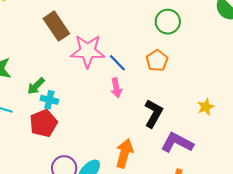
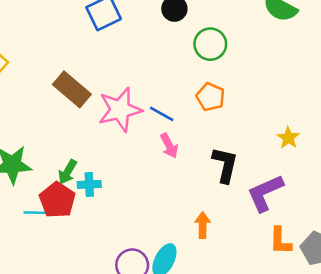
red pentagon: (43, 123) -> (57, 200), moved
purple L-shape: (177, 143) -> (265, 193), turned -36
orange arrow: (124, 153) -> (203, 225), size x0.7

